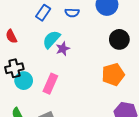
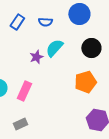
cyan semicircle: (51, 39) -> (54, 48), moved

